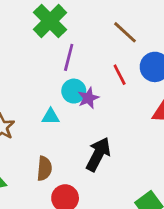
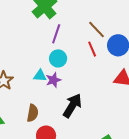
brown line: (125, 32) -> (96, 29), moved
purple star: (88, 98) -> (53, 80), moved

